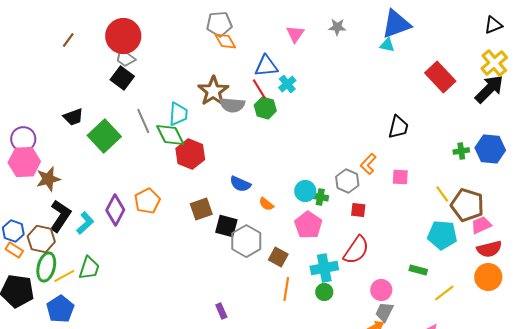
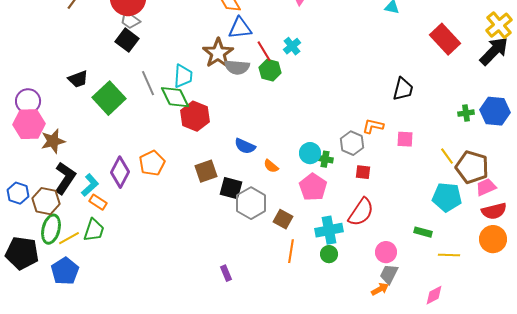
blue triangle: (266, 66) -> (240, 28), moved
orange L-shape: (368, 164) -> (373, 126), turned 60
orange rectangle: (14, 250) -> (98, 202), moved
yellow line: (444, 293) -> (449, 255), turned 40

